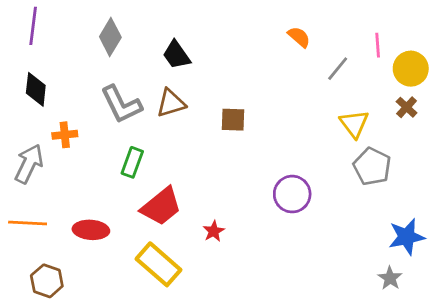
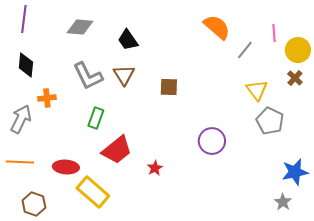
gray diamond: (110, 37) -> (80, 27), turned 64
orange semicircle: (299, 37) -> (217, 27), size x1.6
brown triangle: (171, 103) -> (124, 75), turned -45
yellow rectangle: (158, 264) -> (93, 192), moved

